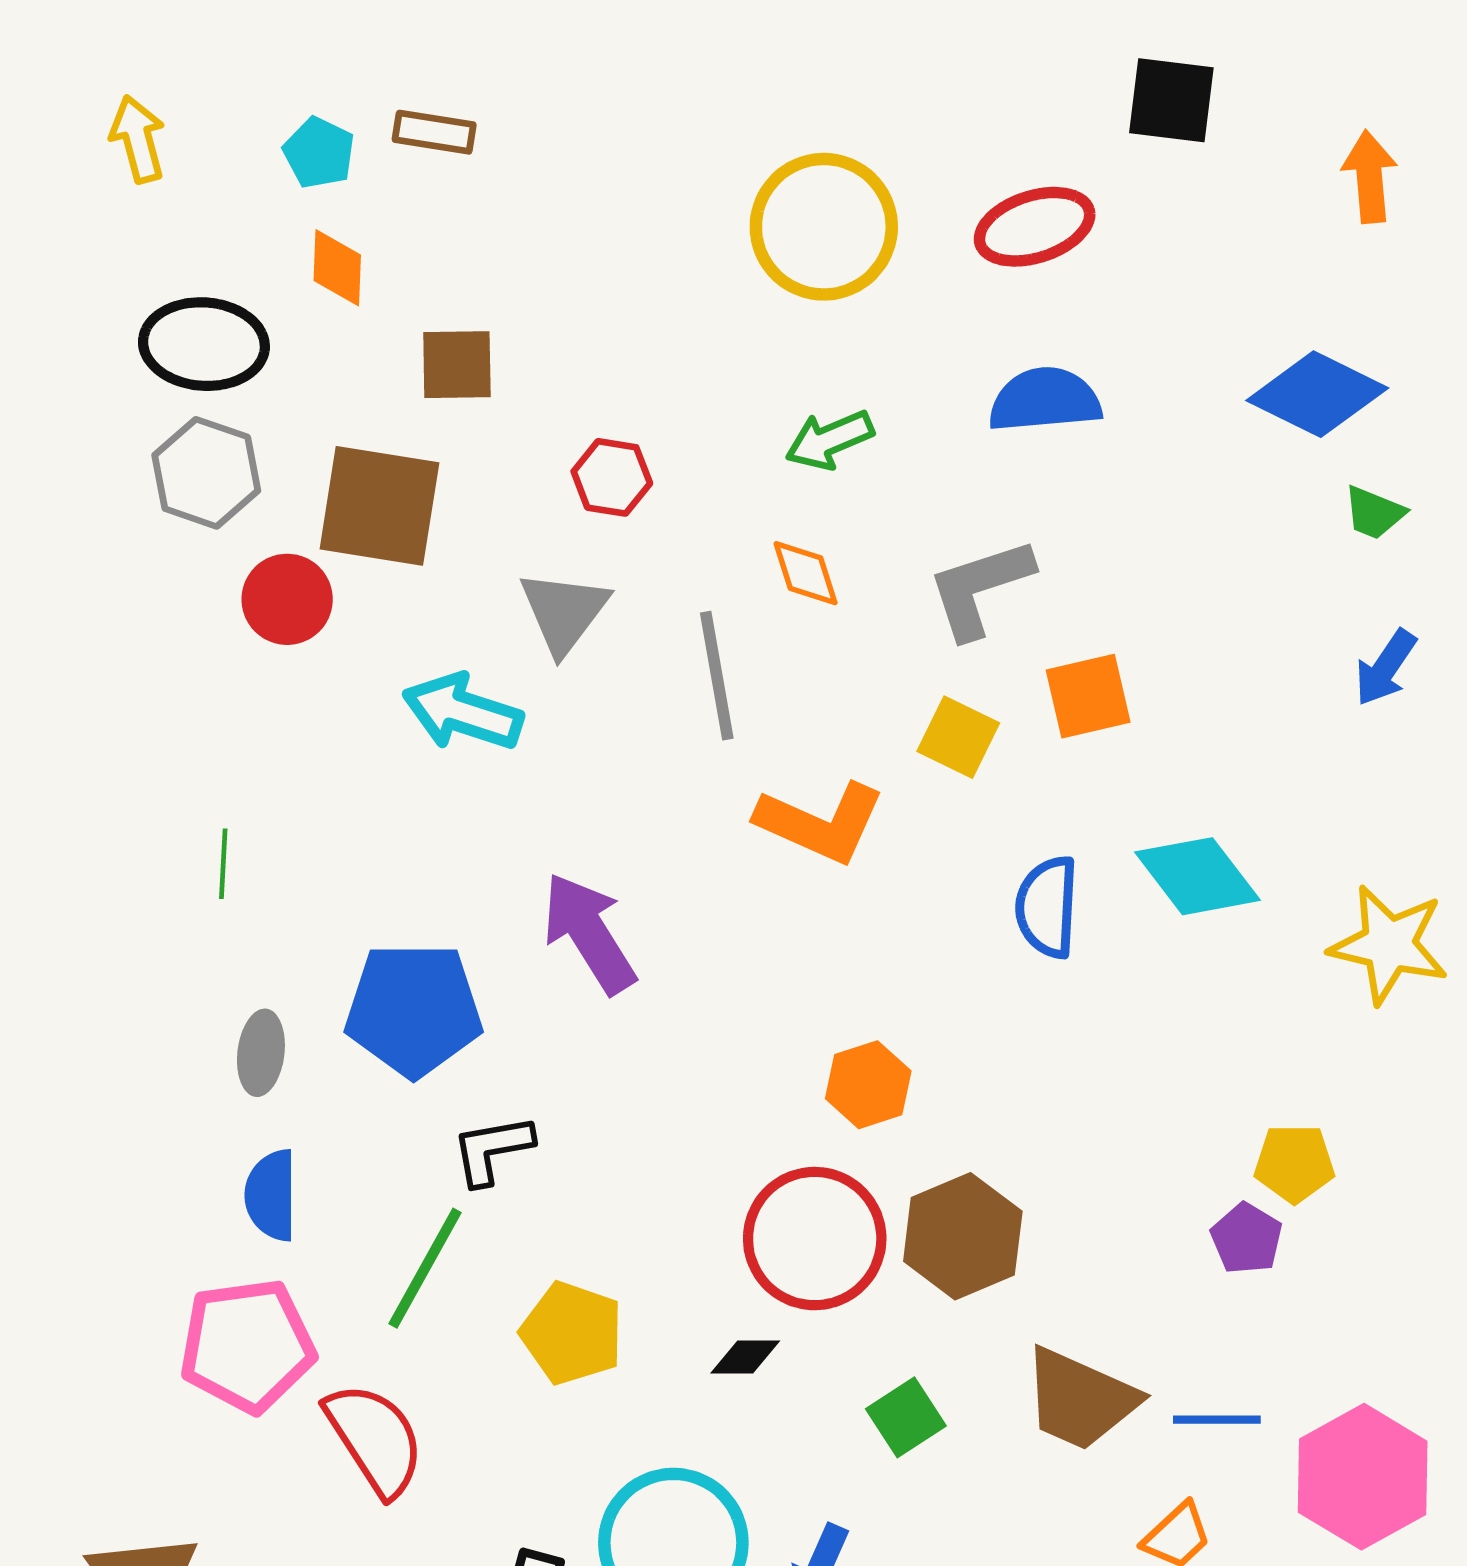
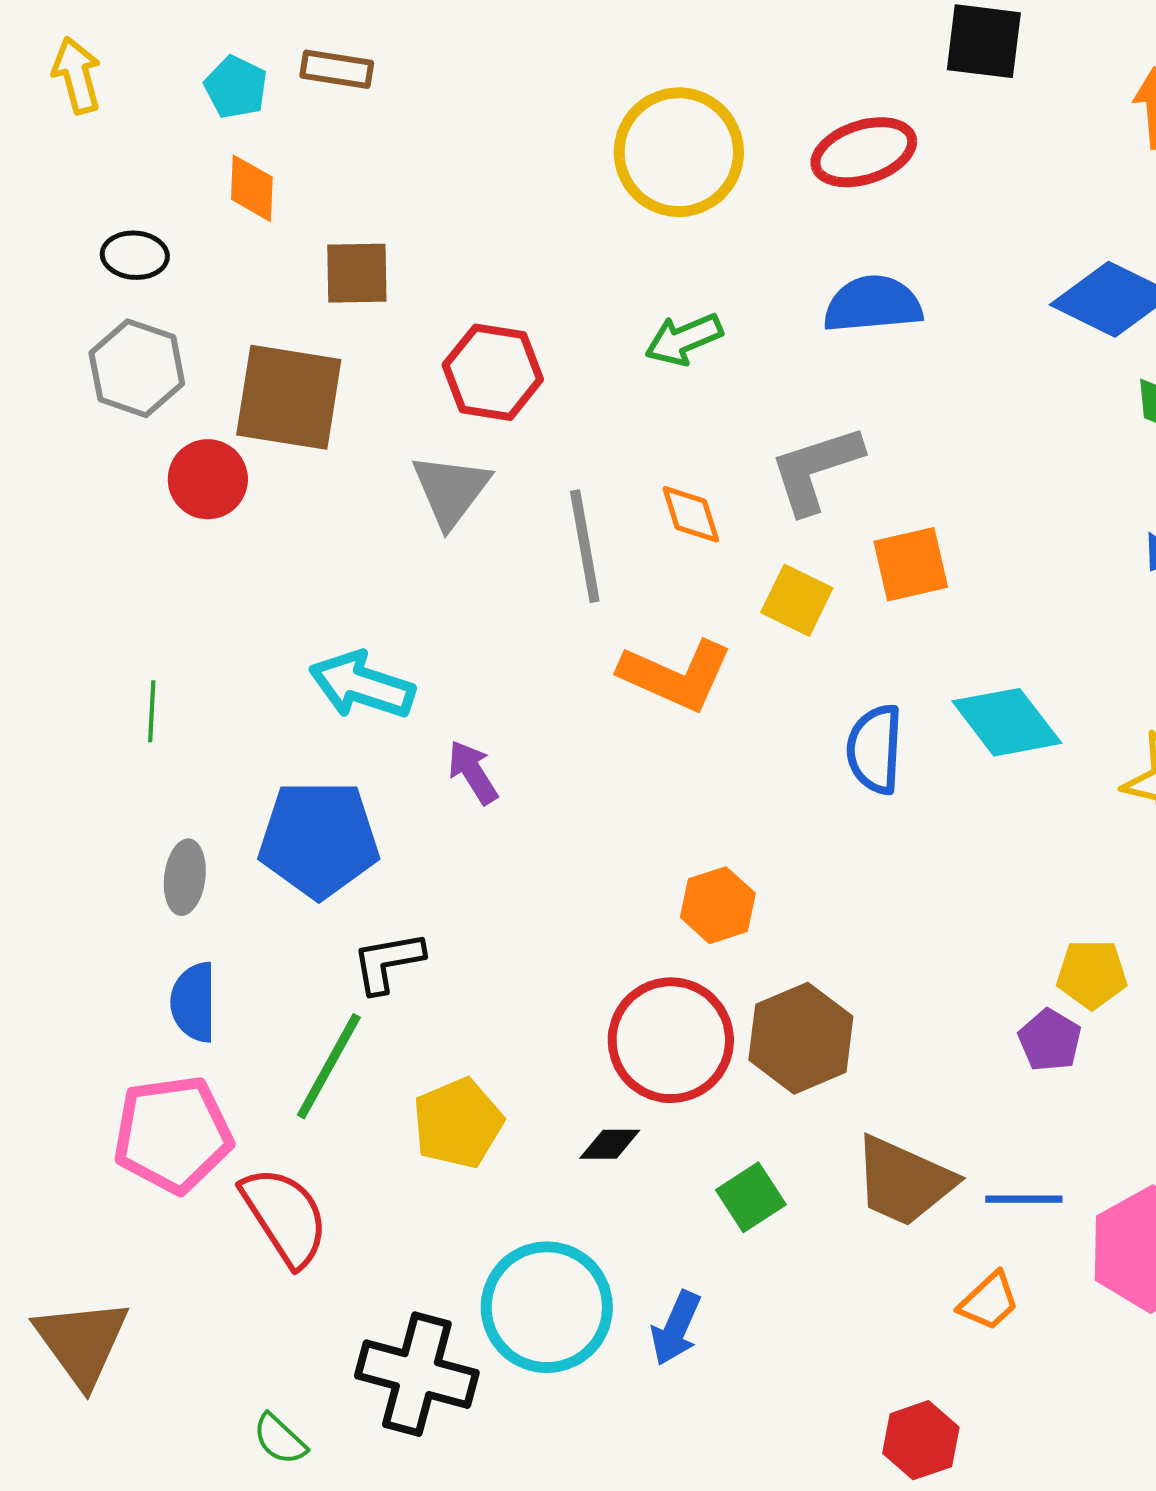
black ellipse: (204, 344) -> (135, 255), size x0.6
red hexagon: (612, 477) -> (493, 372), size x1.4
orange diamond: (806, 573) -> (691, 514), moved
cyan arrow: (463, 712) -> (362, 685), moved
purple arrow: (589, 933) -> (473, 772), size x0.6
yellow pentagon: (572, 1333) -> (458, 1123), turned 30

